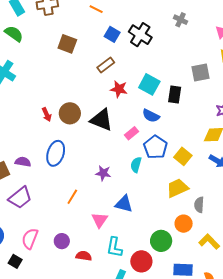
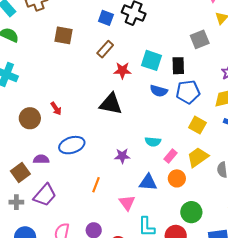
brown circle: (70, 113) -> (30, 118), moved
pink rectangle: (131, 133) -> (170, 156), moved
blue pentagon: (155, 147) -> (188, 92), moved, turned -30
blue ellipse: (56, 153) -> (72, 145), turned 65
cyan semicircle: (136, 165) -> (153, 142), turned -91
orange circle: (184, 224) -> (177, 178), moved

